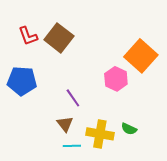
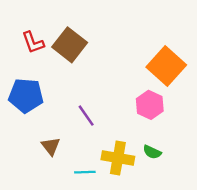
pink hexagon: (116, 79) -> (150, 105), moved
brown triangle: (65, 124) -> (51, 146), moved

